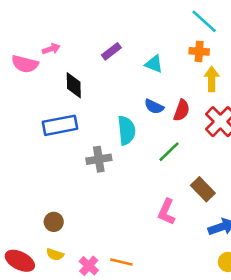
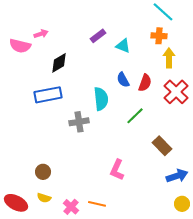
purple rectangle: (111, 51) -> (98, 36), moved
black diamond: (74, 85) -> (59, 63), turned 60
blue semicircle: (154, 107) -> (123, 80), turned 35
pink L-shape: (167, 212) -> (117, 170), moved

